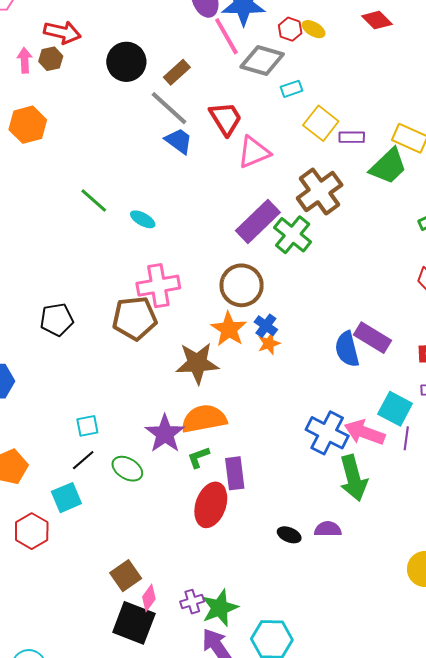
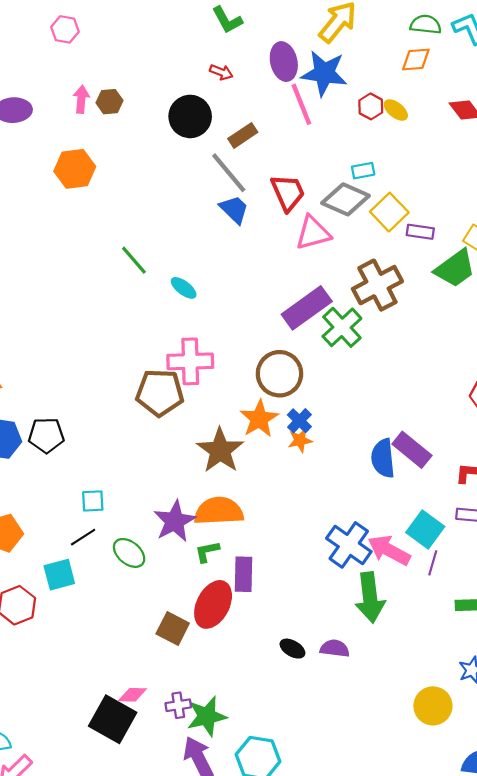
red arrow: (62, 32) -> (221, 72), moved, size x0.6
gray diamond: (262, 60) -> (346, 199), moved
black pentagon: (57, 320) -> (46, 435), moved
brown star: (197, 363) -> (220, 450), turned 30
brown square: (126, 576) -> (173, 629), moved, turned -36
pink diamond: (149, 598) -> (132, 695), turned 48

